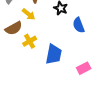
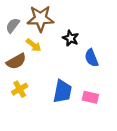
yellow cross: (30, 41) -> (20, 89), moved
pink rectangle: (84, 68) -> (90, 97), moved, turned 40

